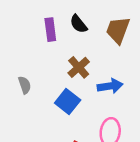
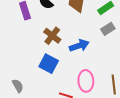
gray semicircle: (25, 85) -> (18, 86), moved

